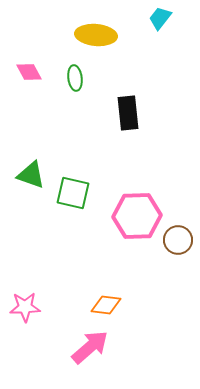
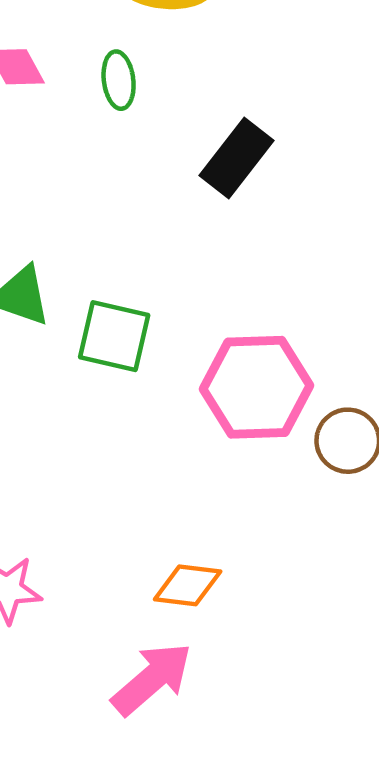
black rectangle: (128, 113) -> (237, 158), turned 44

